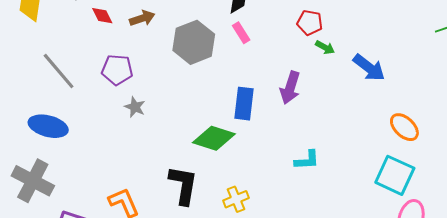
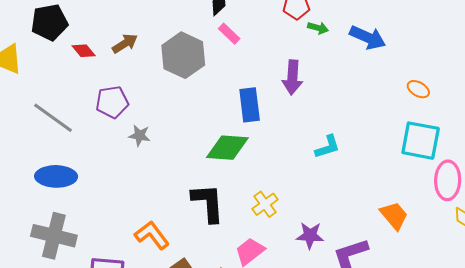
orange ellipse: (404, 127) -> (418, 89), size x0.7

